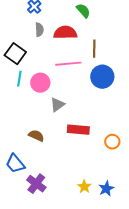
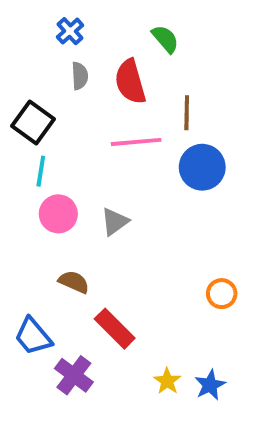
red semicircle: (65, 33) -> (130, 82), turned -105
pink circle: (40, 83) -> (58, 214), moved
red rectangle: (78, 130) -> (115, 329), moved, turned 40

